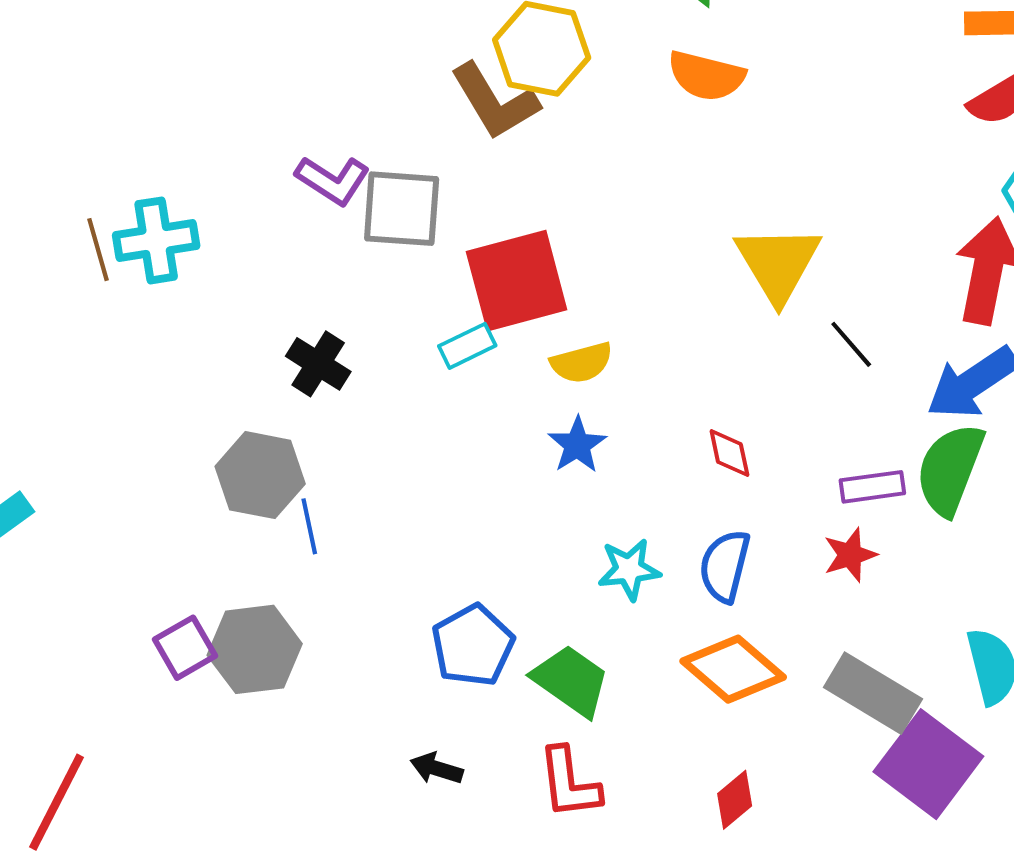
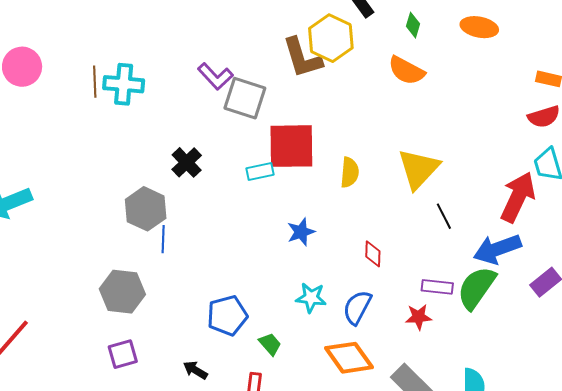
yellow semicircle: (582, 363) -> (350, 172), moved, turned -84
purple square: (185, 648) -> (123, 354), moved
green trapezoid: (571, 681) -> (270, 344), size x0.6

